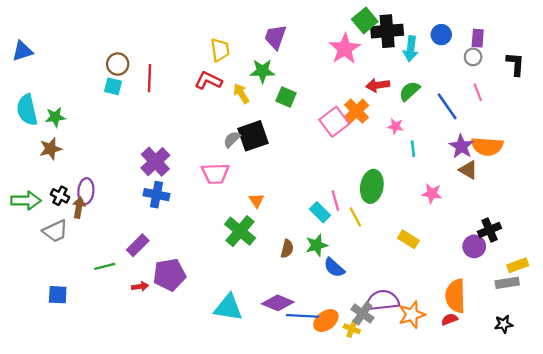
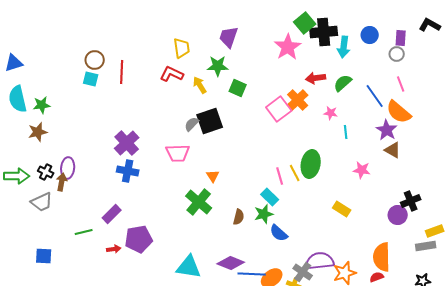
blue triangle: (22, 51) -> (14, 63), moved
black L-shape: (515, 64) -> (430, 25), moved, turned -65
orange semicircle: (487, 146) -> (399, 112), moved, turned 36
cyan rectangle: (320, 212) -> (270, 197), moved
yellow line: (355, 217) -> (295, 173), moved

